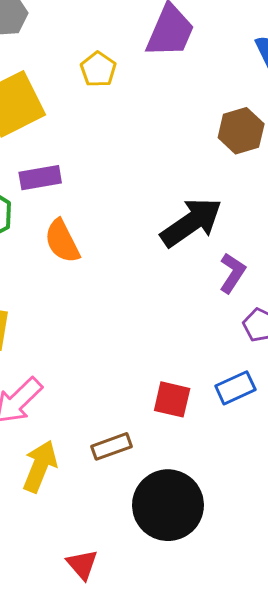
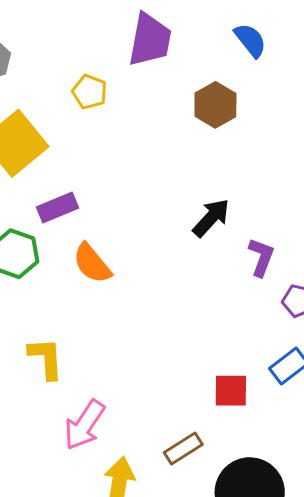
brown hexagon: (241, 131) -> (215, 105), moved
black arrow: (191, 222) -> (211, 218), size x0.7

